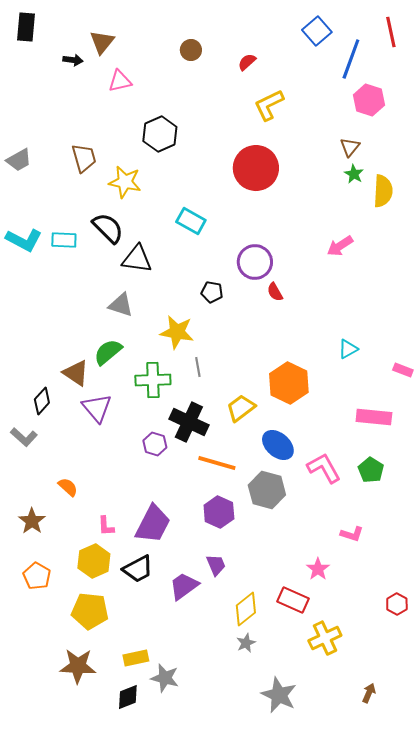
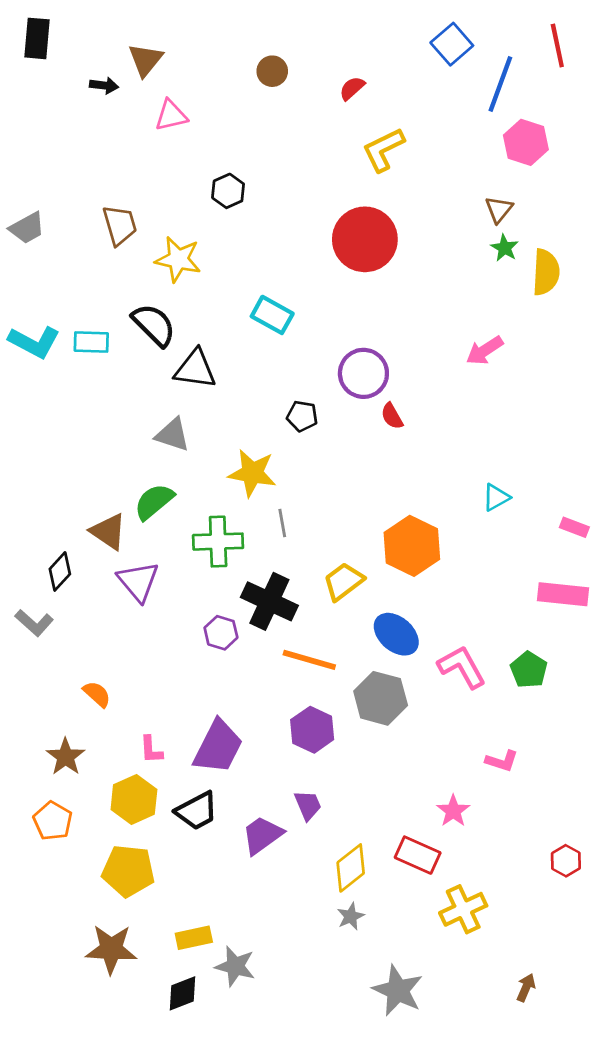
black hexagon: (160, 134) -> (228, 191), size x0.7
pink rectangle: (374, 417) -> (563, 594), moved
brown star: (32, 521) -> (66, 757), moved

